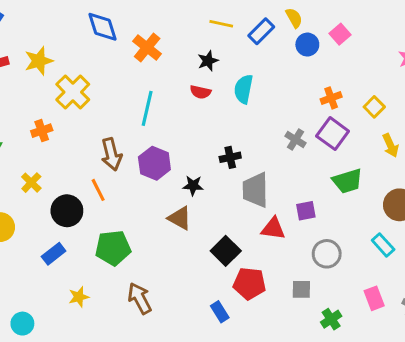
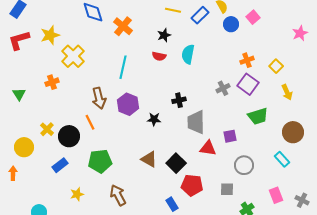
gray cross: (295, 140) -> (223, 88), turned 32
yellow cross: (31, 183) -> (47, 129), moved
brown triangle: (180, 218) -> (149, 159), moved

